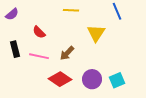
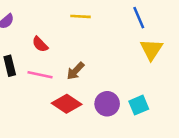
yellow triangle: (96, 33) -> (151, 49), moved

